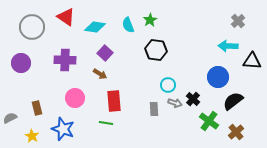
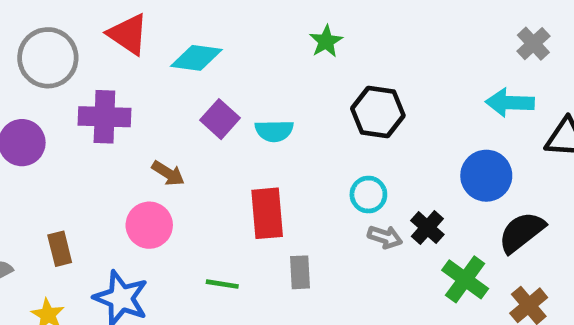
cyan semicircle: (128, 25) -> (274, 131), moved, turned -70
black hexagon: (156, 50) -> (378, 112), moved
purple cross: (65, 60) -> (104, 117), moved
brown arrow: (100, 74) -> (168, 173), moved
red rectangle: (114, 101) -> (267, 213), moved
gray rectangle: (154, 109) -> (300, 272), moved

